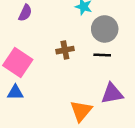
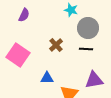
brown cross: (65, 50) -> (56, 45), turned -32
blue triangle: (15, 92) -> (47, 78), moved

